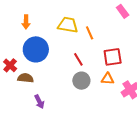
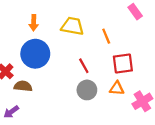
orange arrow: (26, 22) -> (34, 23), moved
orange line: (90, 33) -> (106, 36), moved
purple arrow: (39, 102) -> (11, 112), moved, turned 80

